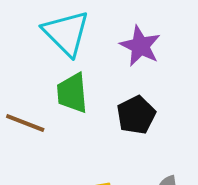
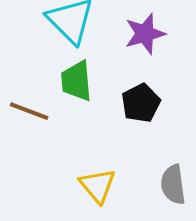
purple star: (140, 46) -> (145, 34), turned 30

